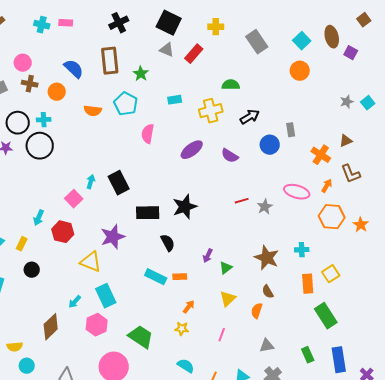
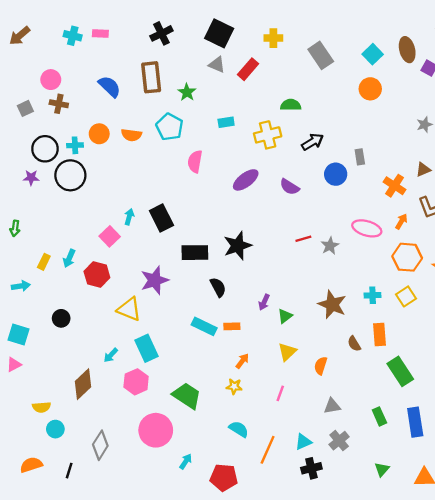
orange circle: (57, 92) -> (99, 134), moved
yellow rectangle: (22, 244) -> (44, 262), moved
yellow square: (331, 274) -> (406, 296), moved
brown semicircle: (268, 292) -> (354, 344), moved

